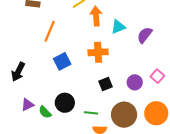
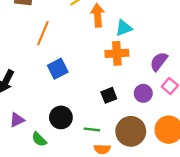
purple semicircle: (145, 35) -> (159, 61), moved
orange cross: (98, 52) -> (117, 53), moved
green semicircle: (45, 112) -> (39, 139), moved

